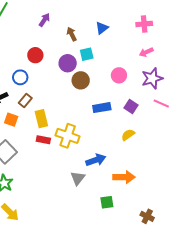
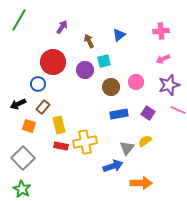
red circle: (35, 55) -> (53, 62), size x1.6
brown circle: (81, 80) -> (111, 87), moved
yellow cross: (68, 136) -> (85, 142), turned -30
gray triangle: (78, 178) -> (127, 148), moved

